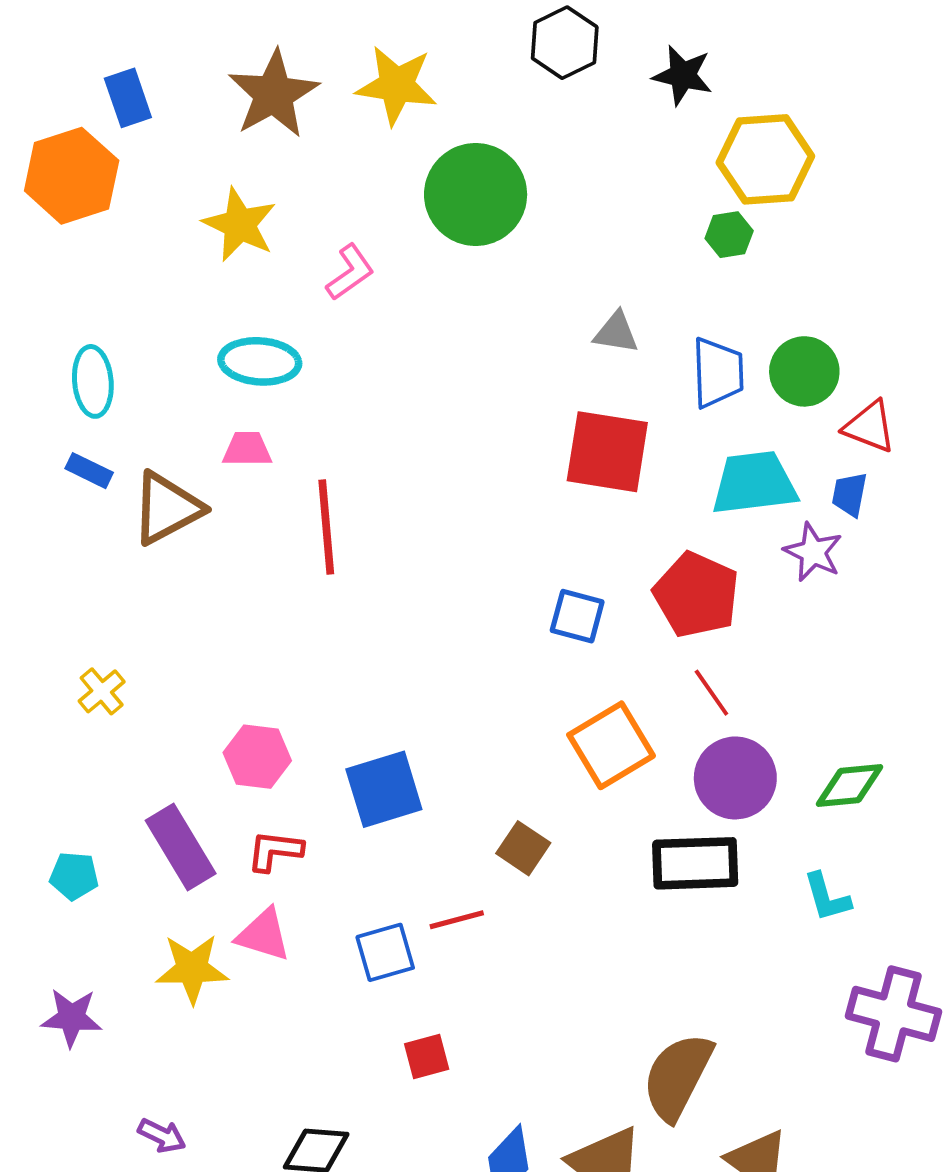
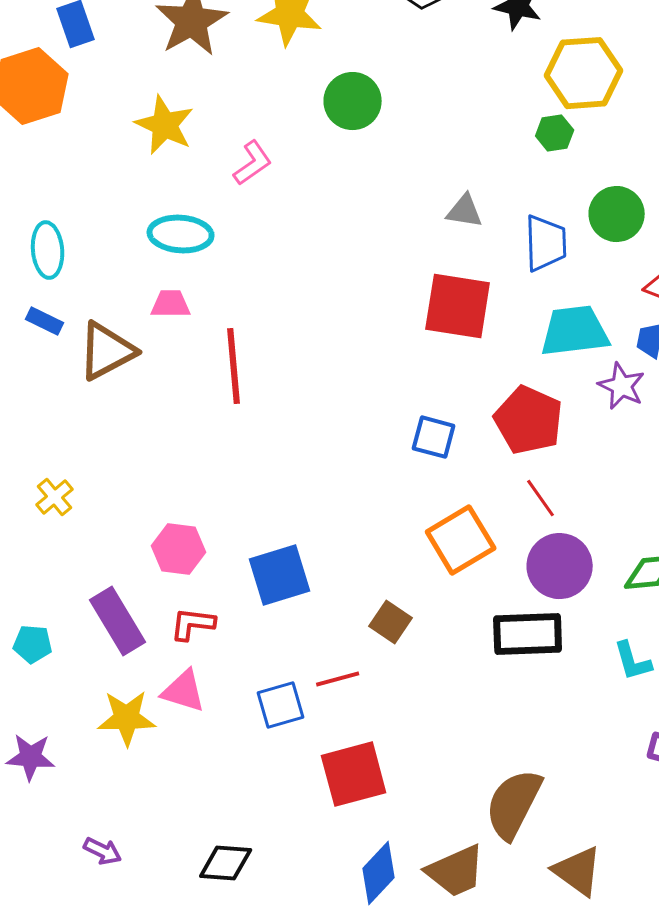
green circle: (476, 194) -> (353, 101), size x0.7
green circle: (804, 371) -> (617, 214), moved
red square: (427, 1057) -> (354, 774), moved, size x1.8

